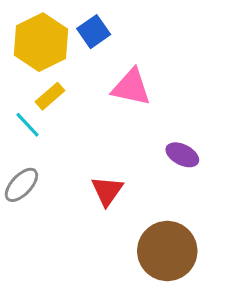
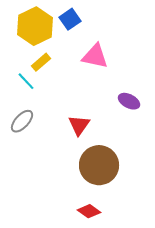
brown circle: (167, 251) -> (99, 165), moved

